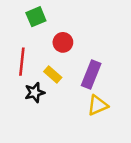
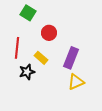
green square: (36, 17) -> (28, 13), turned -35

